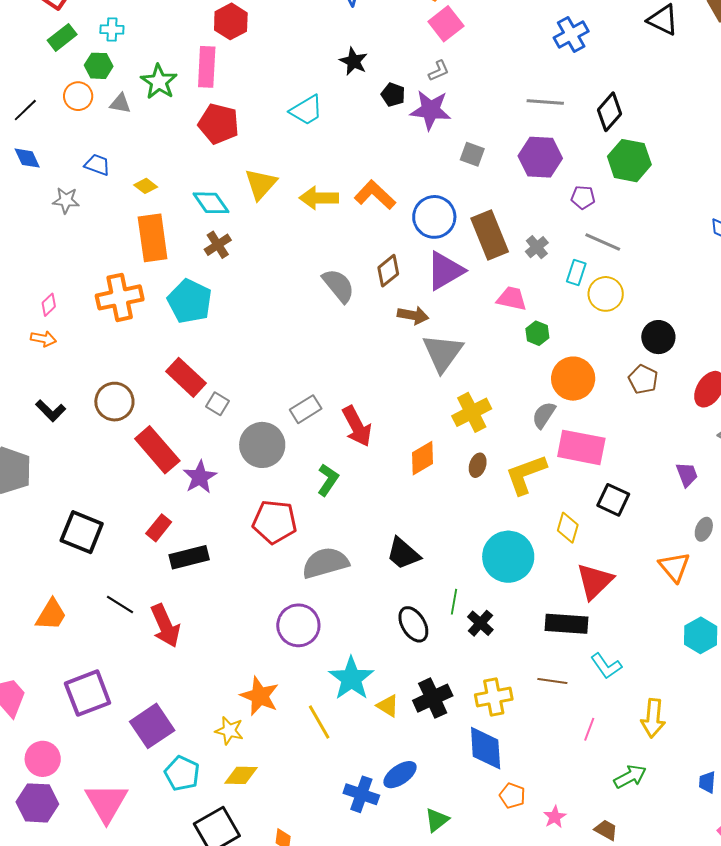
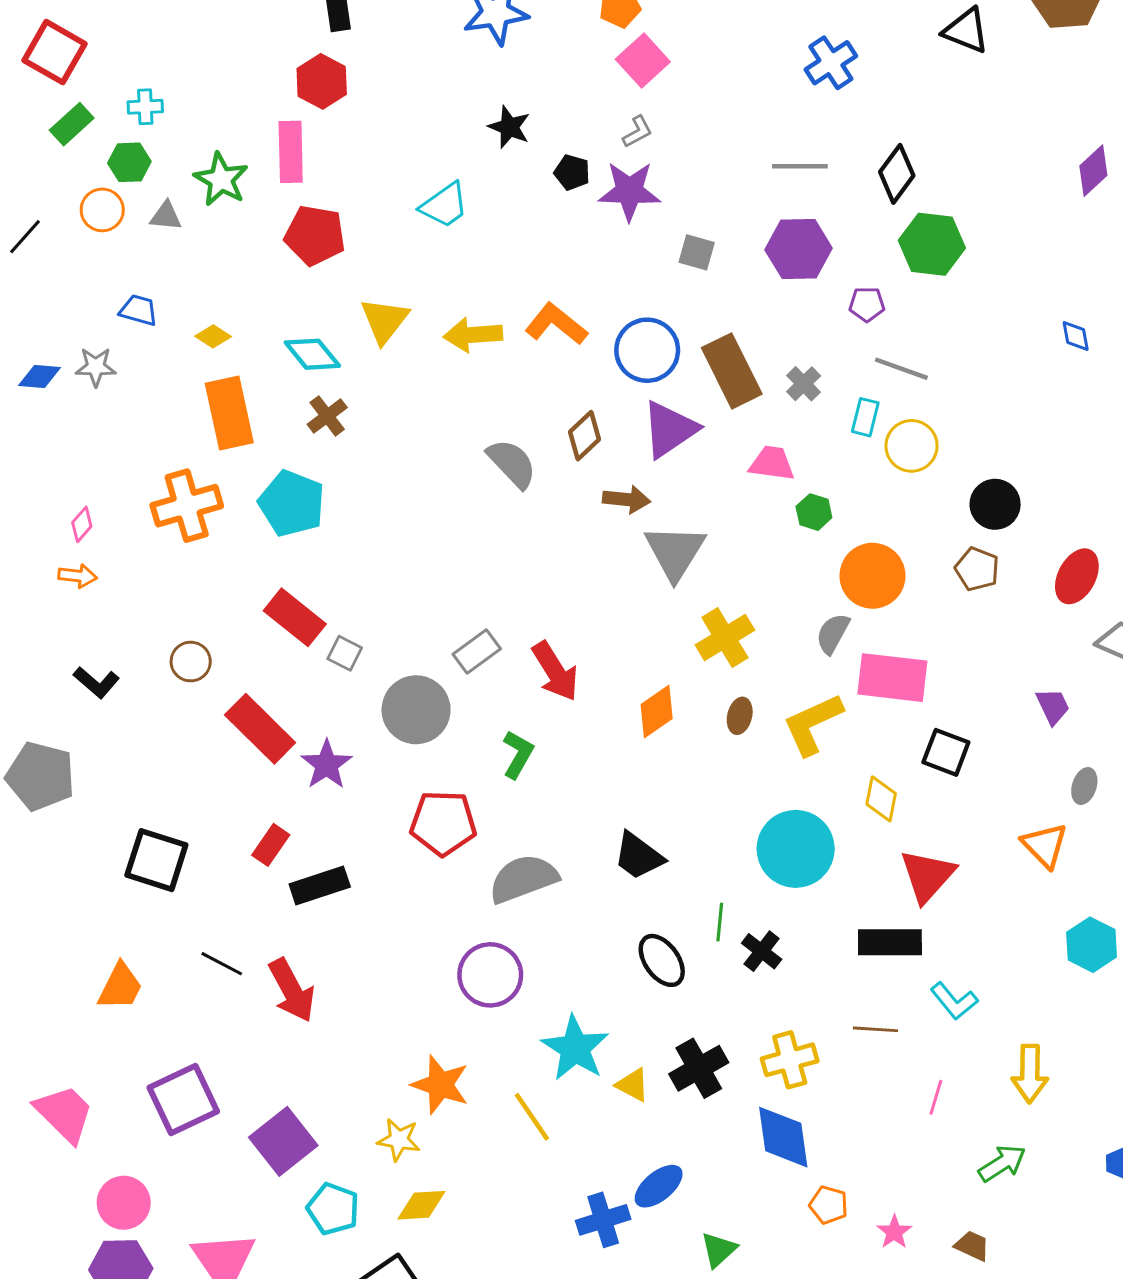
blue diamond: (27, 158) -> (40, 377), moved, turned -56
brown circle: (114, 402) -> (191, 662), size x0.7
blue cross: (361, 794) -> (603, 1220), turned -32

